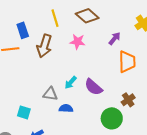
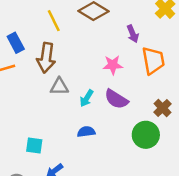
purple arrow: (115, 38) -> (133, 34), turned 128
pink star: (77, 42) -> (113, 65), moved
gray triangle: (50, 94) -> (59, 87), moved

